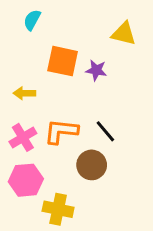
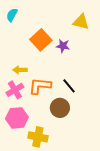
cyan semicircle: (32, 20) -> (12, 15), moved
orange square: (63, 61) -> (41, 40), turned 35
yellow arrow: (24, 93) -> (20, 70), moved

